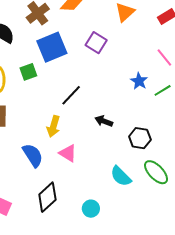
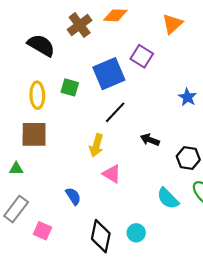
blue square: (52, 47) -> (109, 74), moved
green square: (28, 72) -> (70, 87), turned 36
blue semicircle: (33, 155) -> (73, 196), moved, size x0.7
black diamond: (47, 197) -> (101, 236), moved, turned -36

